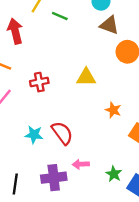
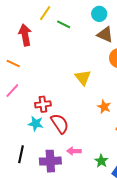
yellow triangle: (86, 77) -> (83, 78), turned 48
red cross: (39, 82) -> (43, 104), moved
black line: (15, 184) -> (21, 154), moved

